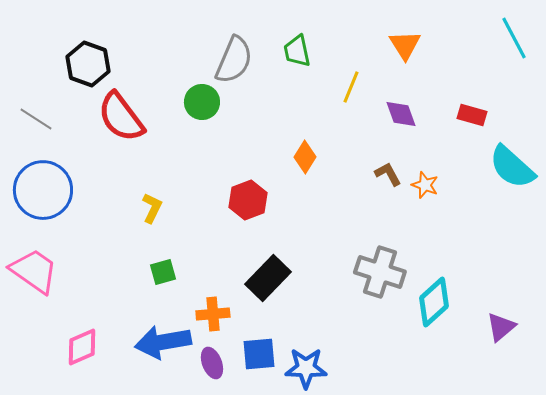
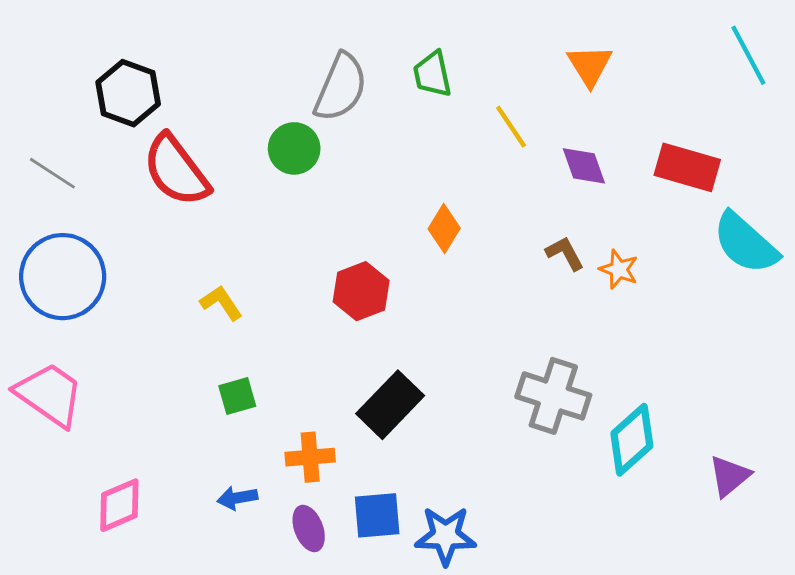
yellow line: (351, 87) -> (511, 127), turned -56
red rectangle: (472, 115) -> (687, 167), size x1.5
yellow L-shape: (152, 208) -> (221, 303), turned -60
blue arrow: (163, 342) -> (237, 498), size x0.5

